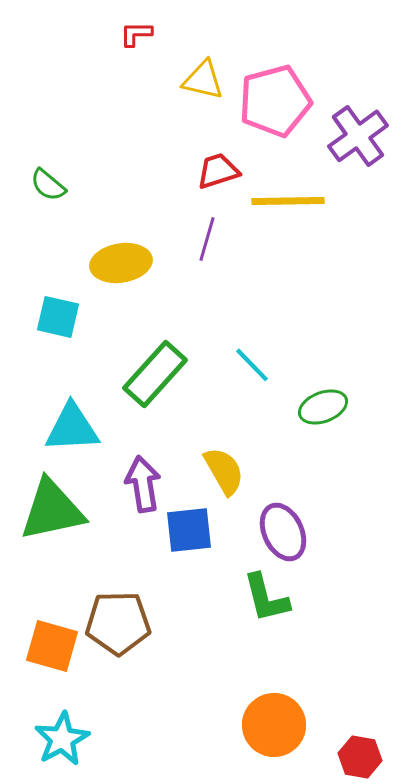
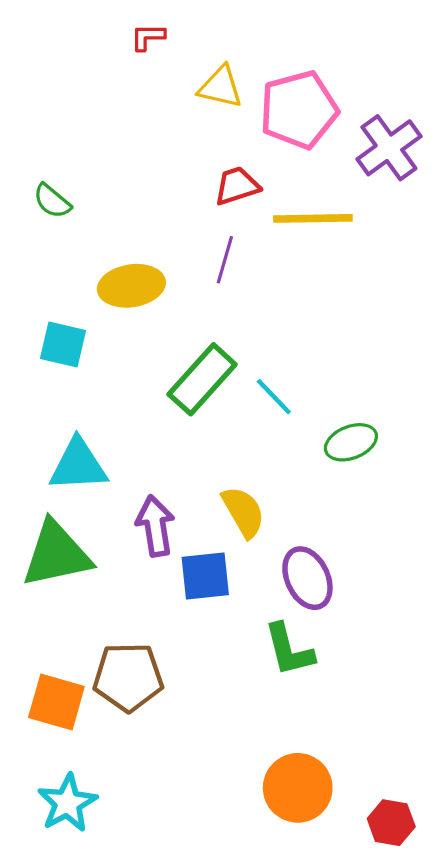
green rectangle: (155, 374) -> (202, 379), moved

